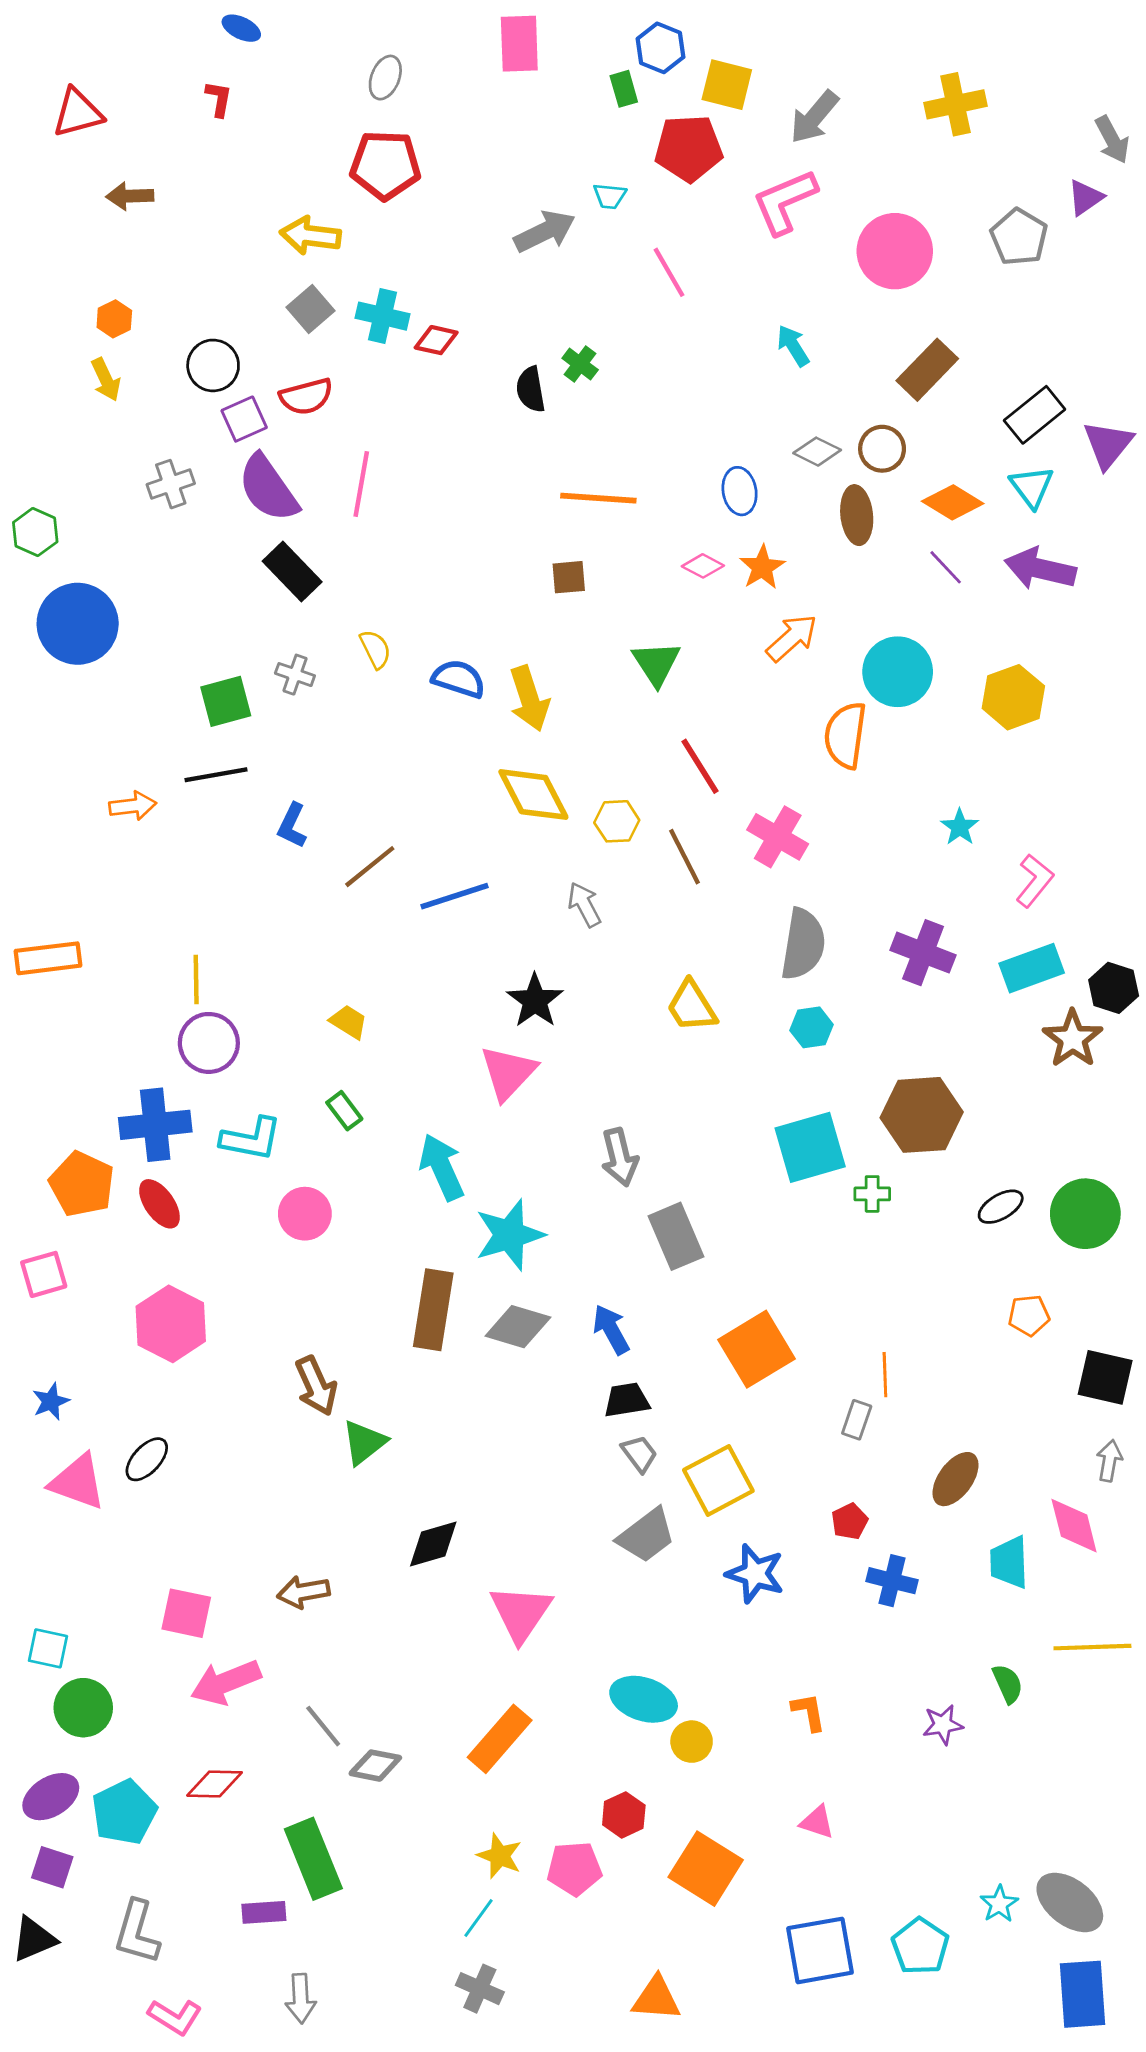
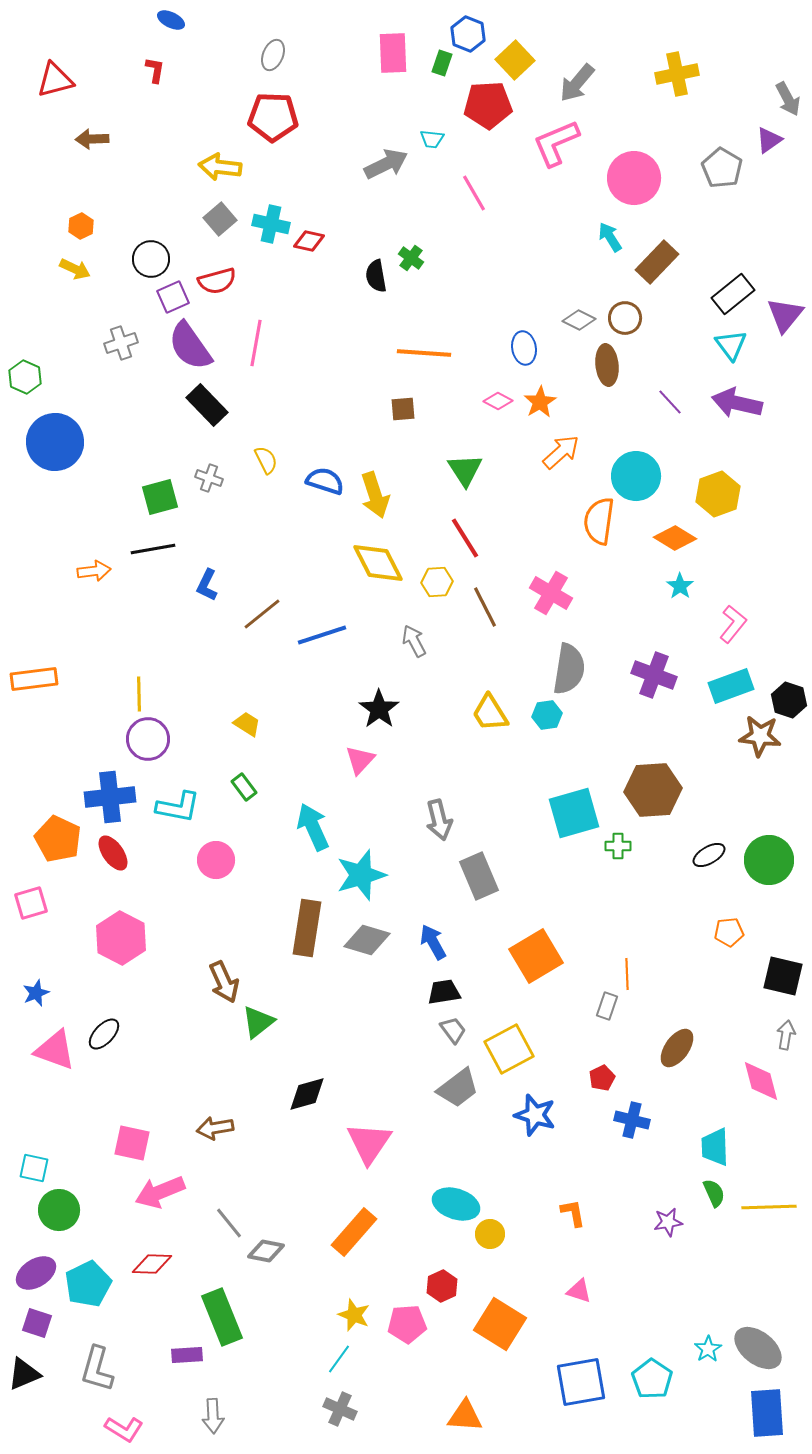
pink rectangle: (519, 44) -> (393, 53), moved
yellow square: (727, 85) -> (515, 60), turned 33
green rectangle: (624, 89) -> (442, 63), turned 35
cyan arrow: (793, 346) -> (610, 237), moved
yellow arrow: (106, 380) -> (75, 269), turned -40
orange diamond: (953, 502) -> (675, 538), moved
red line: (700, 766) -> (465, 538), moved
cyan hexagon: (812, 1027) -> (547, 715), moved
brown star: (1073, 1039) -> (760, 736), turned -30
pink triangle: (508, 1073) -> (360, 760), size x0.7
cyan trapezoid: (1009, 1562) -> (715, 1147), moved
yellow line: (1092, 1647) -> (769, 1207), moved

